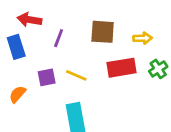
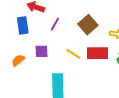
brown square: (103, 32) -> (88, 25), turned 36
yellow line: (76, 75) -> (73, 54), moved

